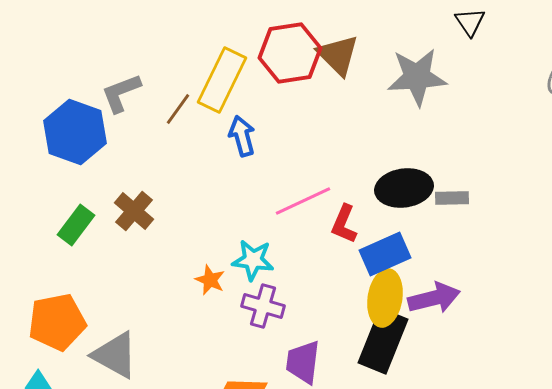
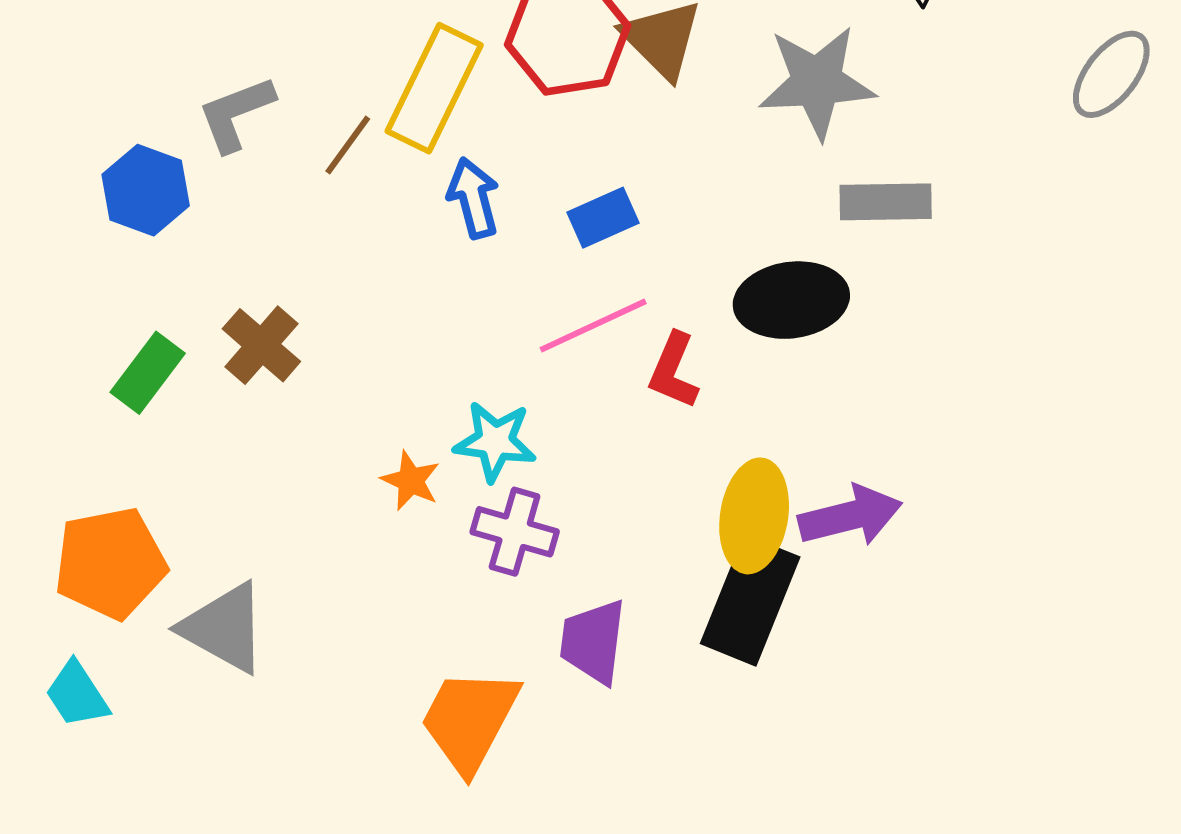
blue hexagon: (75, 132) -> (146, 190), size x0.7
gray rectangle: (452, 198) -> (886, 202), moved, size x1.4
blue rectangle: (385, 254) -> (603, 218), moved, size x0.7

